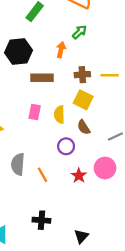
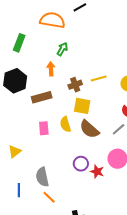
brown semicircle: (84, 127) -> (89, 129), size x1.5
purple circle: (66, 146) -> (81, 164), moved
orange line: (42, 175) -> (49, 197), moved

